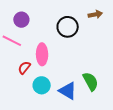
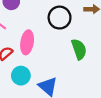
green semicircle: (91, 81) -> (79, 49), moved

